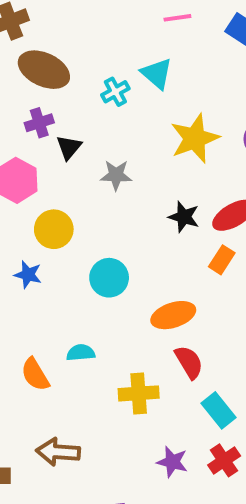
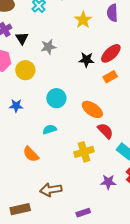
yellow star: (195, 138) -> (83, 20), size x0.7
yellow circle: (54, 229) -> (25, 70), moved
orange rectangle: (222, 260) -> (110, 77), turned 40
orange ellipse: (173, 315) -> (92, 109), turned 65
cyan semicircle: (81, 353) -> (50, 129), moved

